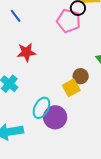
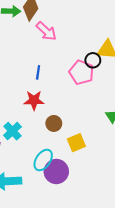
blue line: (16, 16) -> (38, 72), moved, turned 40
brown circle: (81, 76) -> (54, 123), moved

